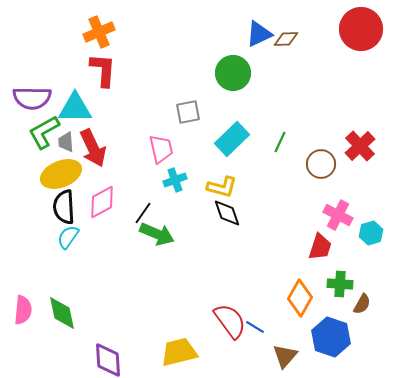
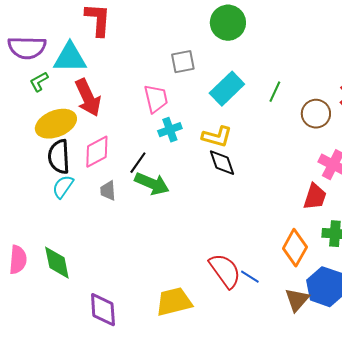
green L-shape: (44, 132) -> (39, 82), size x0.6
gray trapezoid: (66, 142) -> (108, 191), moved
brown triangle: (285, 356) -> (297, 300), moved

